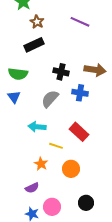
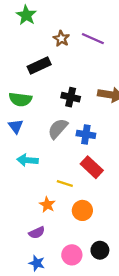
brown star: (37, 22) -> (61, 39), moved
blue cross: (80, 93) -> (86, 134), moved
cyan arrow: (37, 127) -> (27, 160), moved
pink circle: (52, 207) -> (72, 255), moved

